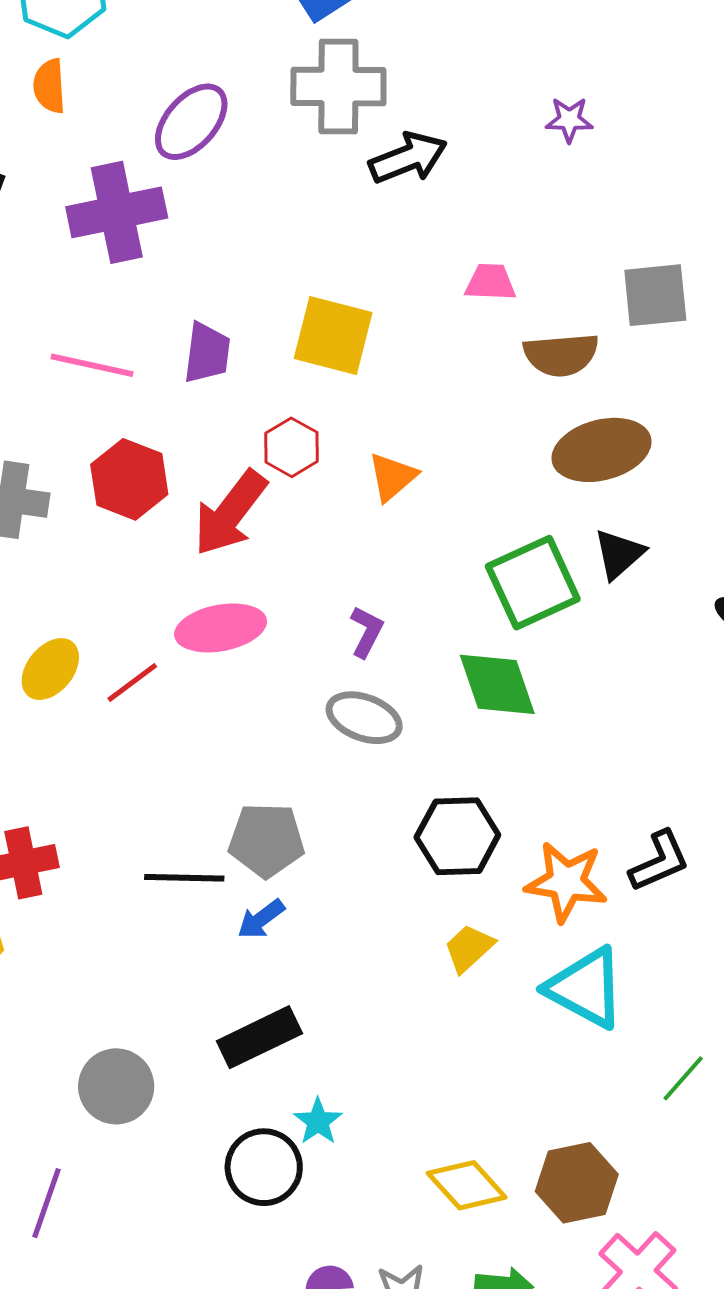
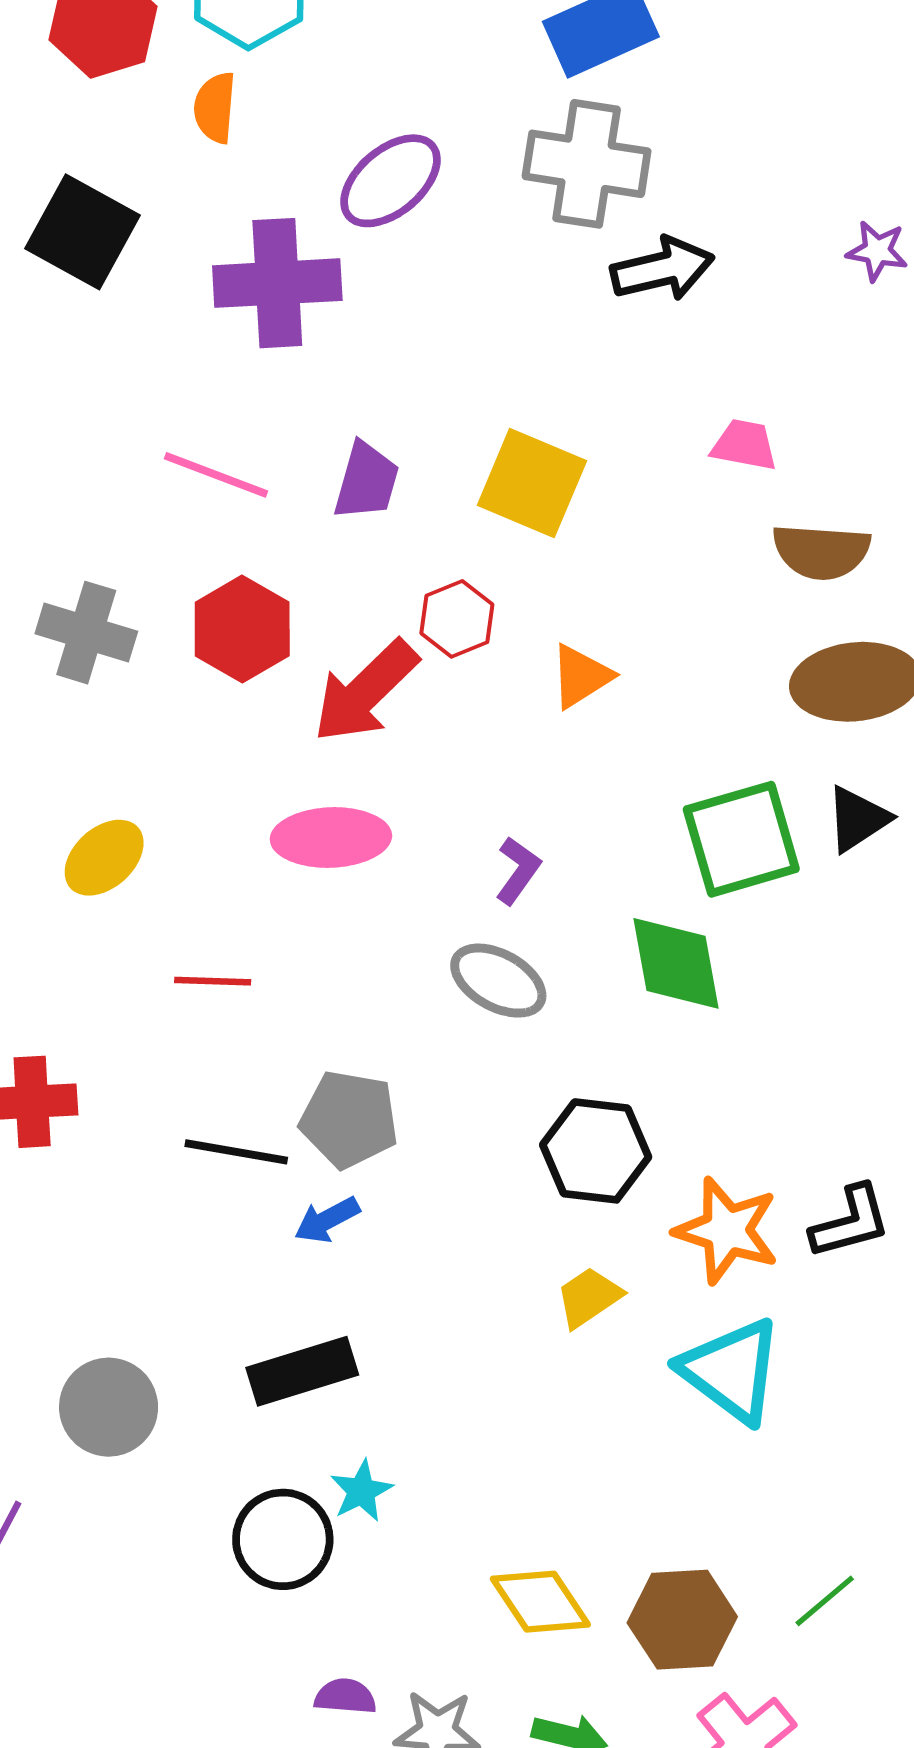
red line: (132, 682) -> (213, 981), moved, turned 30
green line: (683, 1078) -> (825, 1601), moved

